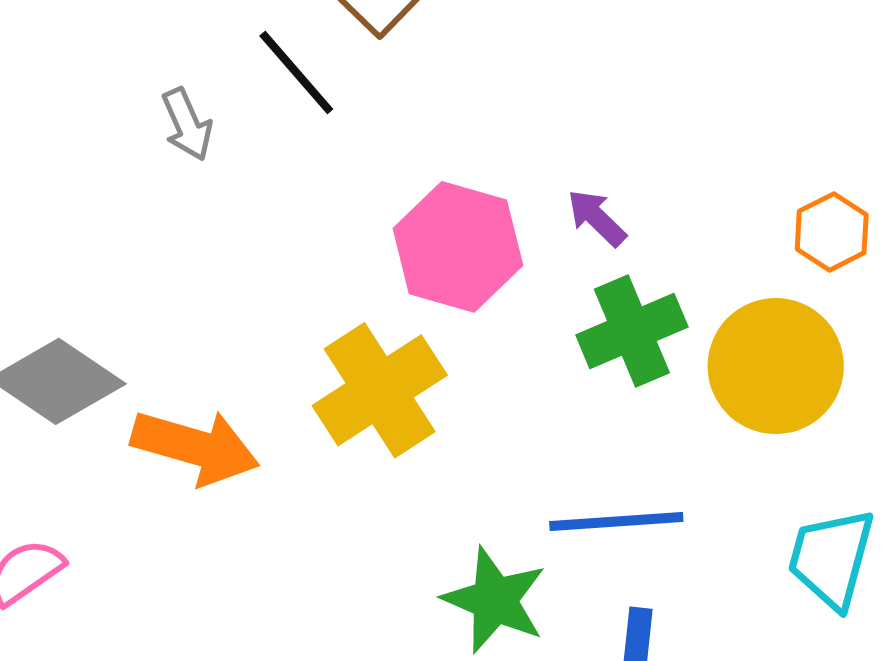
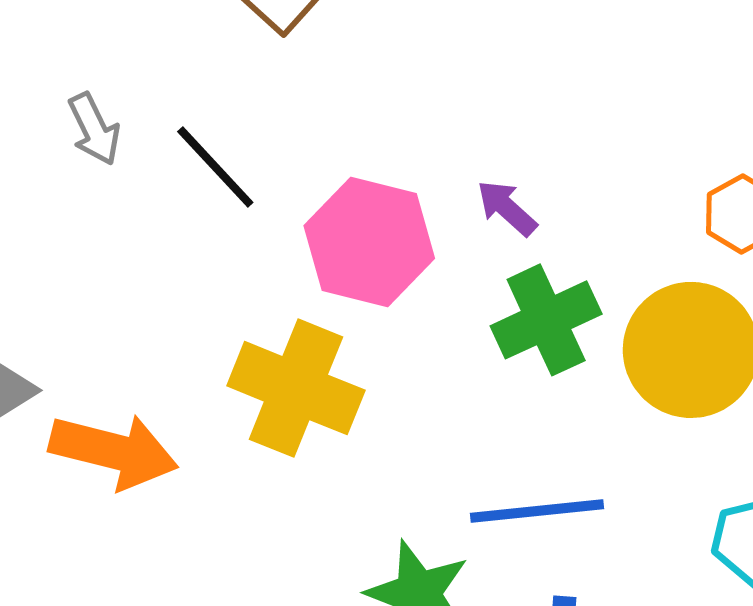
black line: (296, 73) -> (215, 167), moved
yellow cross: (380, 390) -> (296, 388), turned -33

